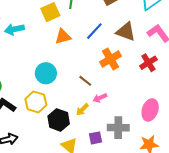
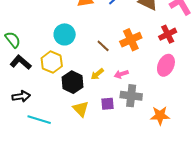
orange cross: (111, 59) -> (131, 40), moved
pink arrow: (100, 98) -> (121, 74), moved
pink ellipse: (150, 110) -> (166, 65), moved

